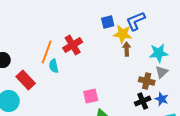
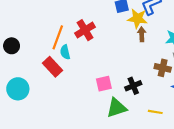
red rectangle: (26, 80) -> (52, 67), moved
black cross: (143, 101) -> (133, 86), moved

